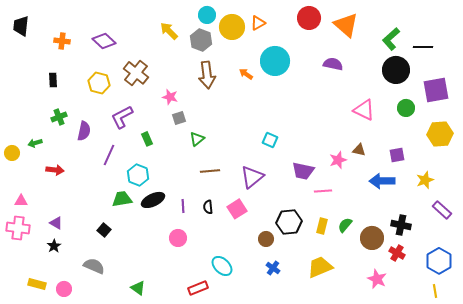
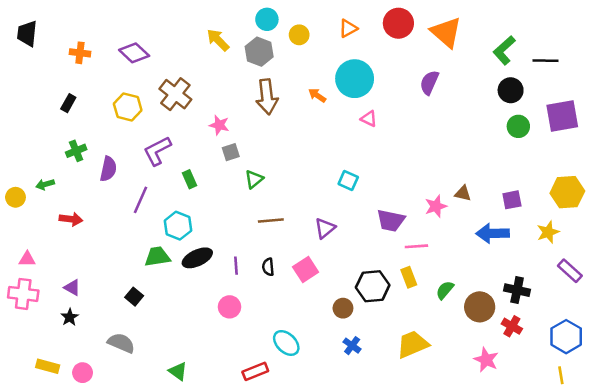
orange triangle: (258, 23) -> (348, 28), moved
yellow circle: (232, 27) -> (299, 35), size x0.6
purple semicircle: (333, 64) -> (429, 83), turned -78
black circle: (396, 70) -> (511, 90), size x0.7
black rectangle: (53, 80) -> (68, 103), turned 32
green circle: (406, 108) -> (518, 126), moved
pink triangle: (364, 110) -> (369, 119), moved, size x0.6
yellow hexagon: (440, 134) -> (567, 192), moved
purple triangle: (252, 177) -> (325, 228), size x0.7
yellow rectangle: (322, 226) -> (409, 277), moved, turned -35

